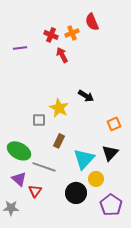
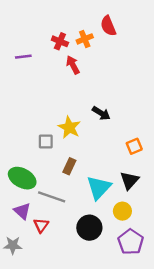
yellow circle: (96, 179) -> (122, 211), moved

